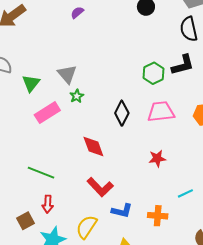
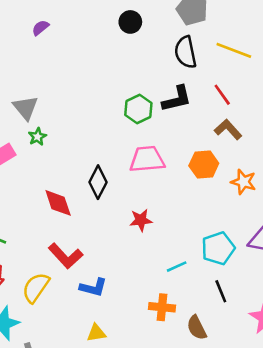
black diamond: (122, 113) -> (98, 182), moved
orange cross: (158, 216) -> (162, 307), moved
yellow semicircle: (87, 227) -> (36, 288), moved

